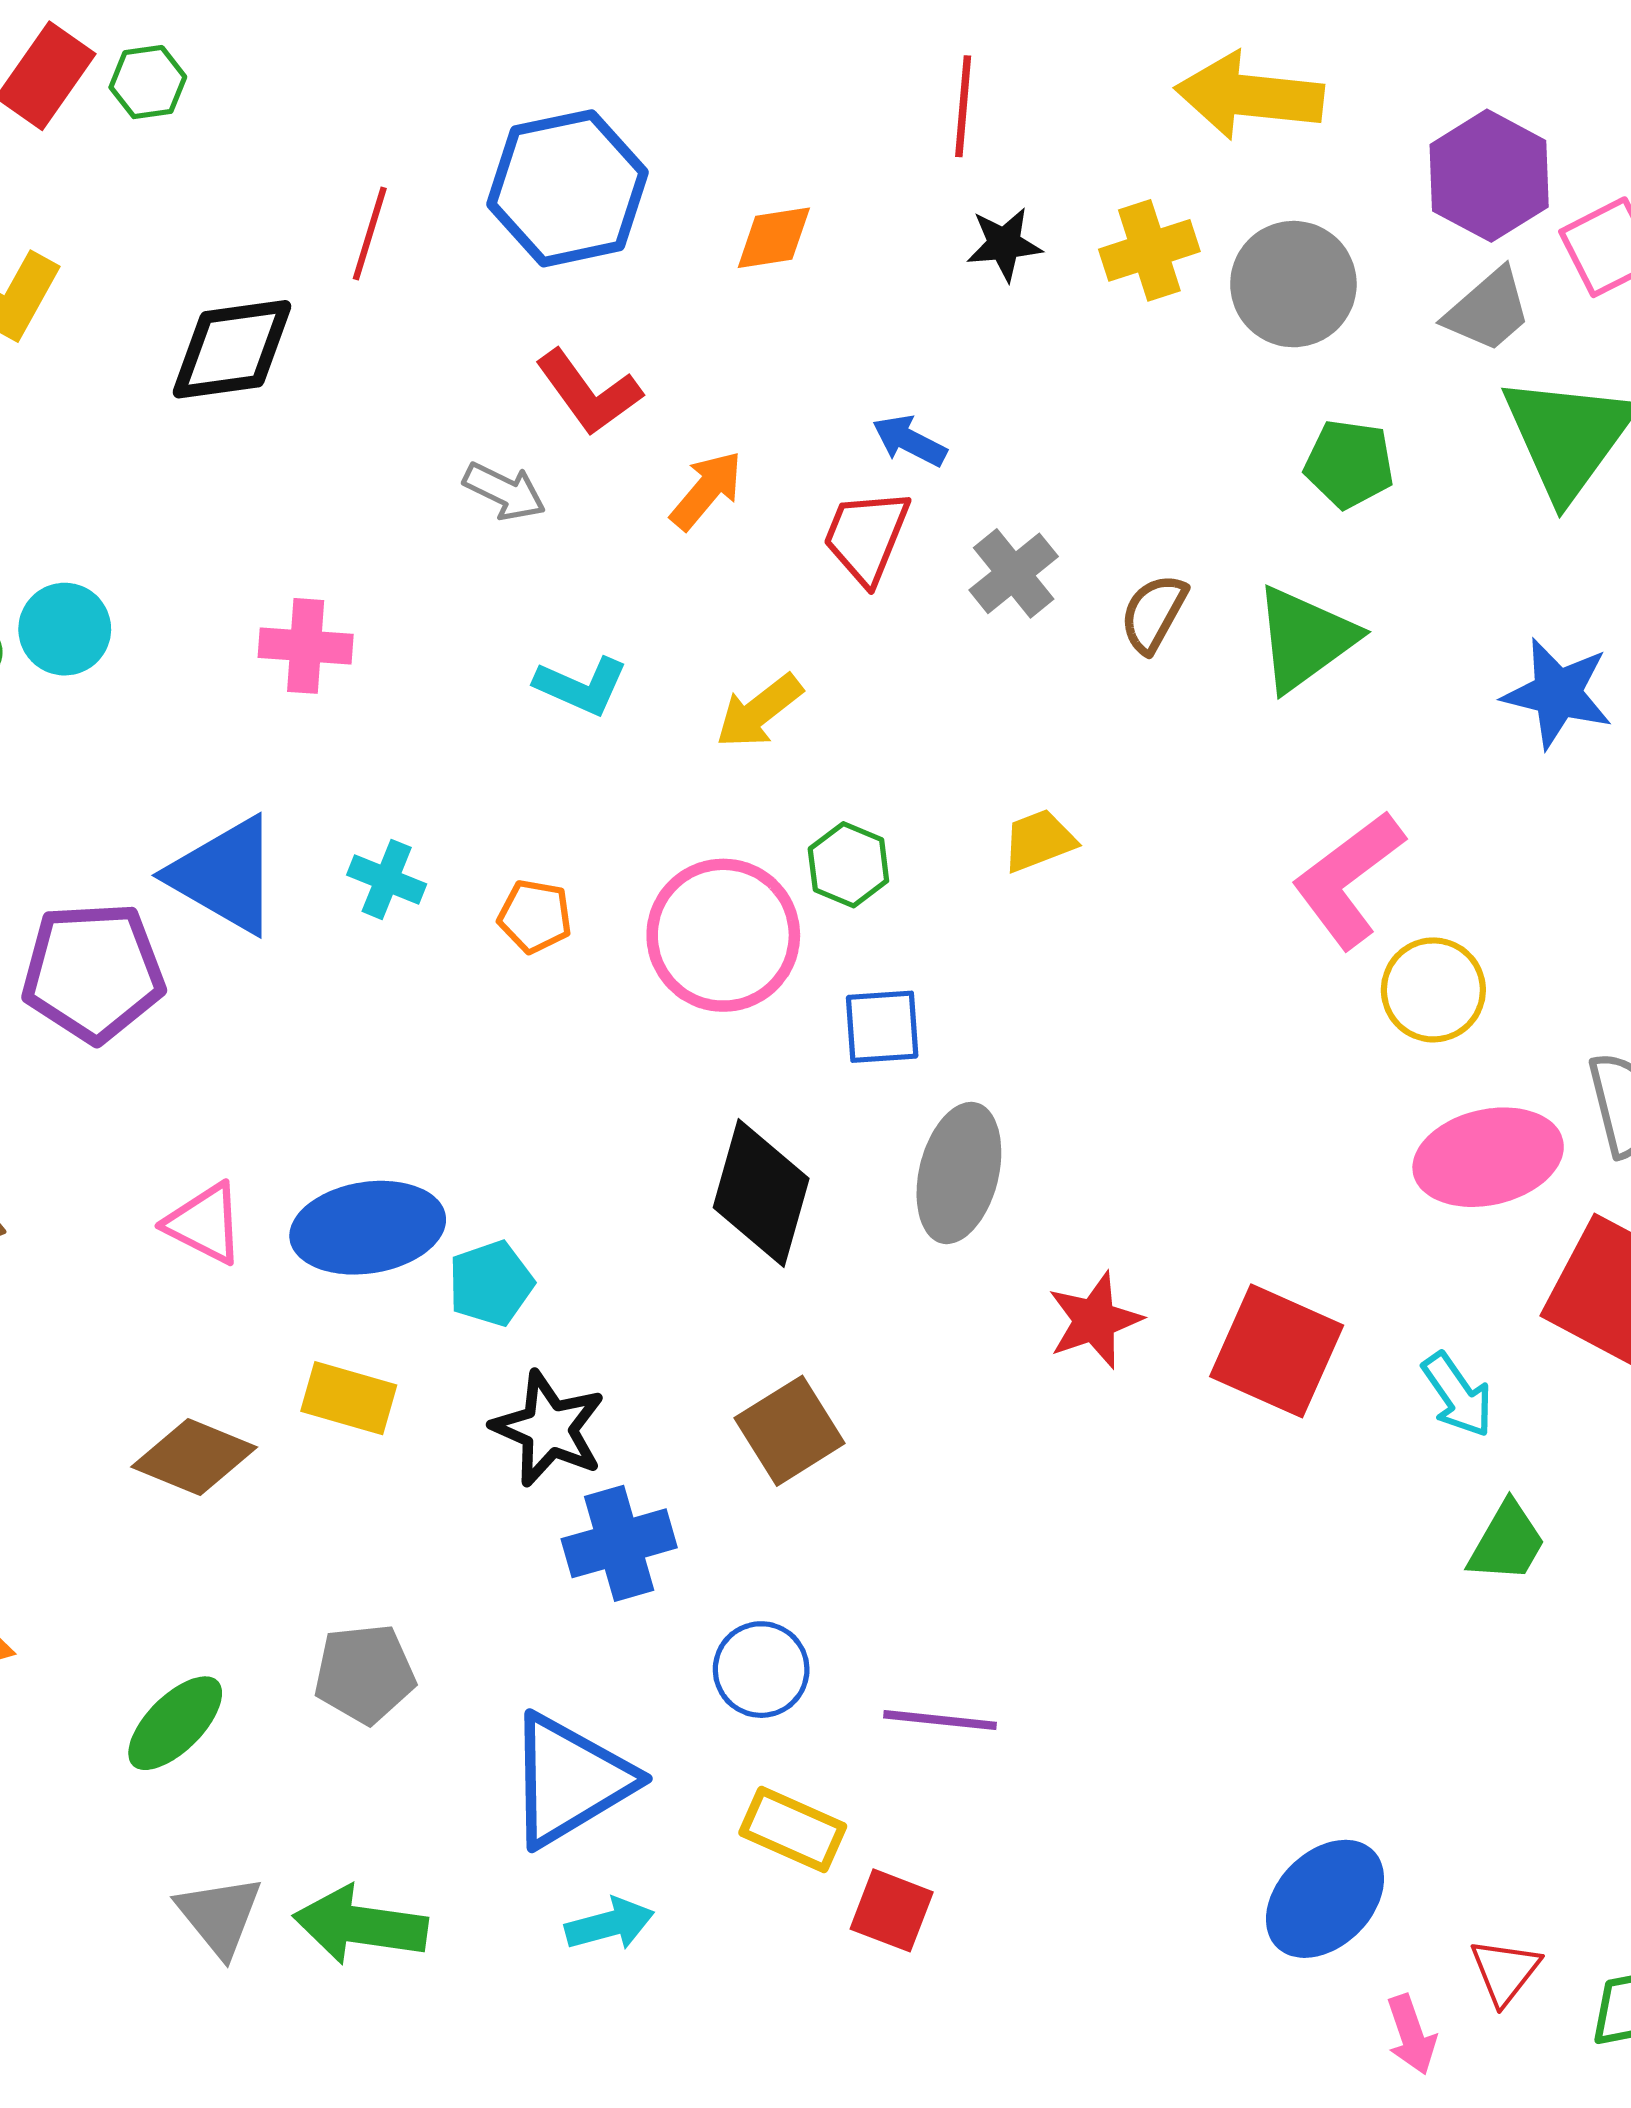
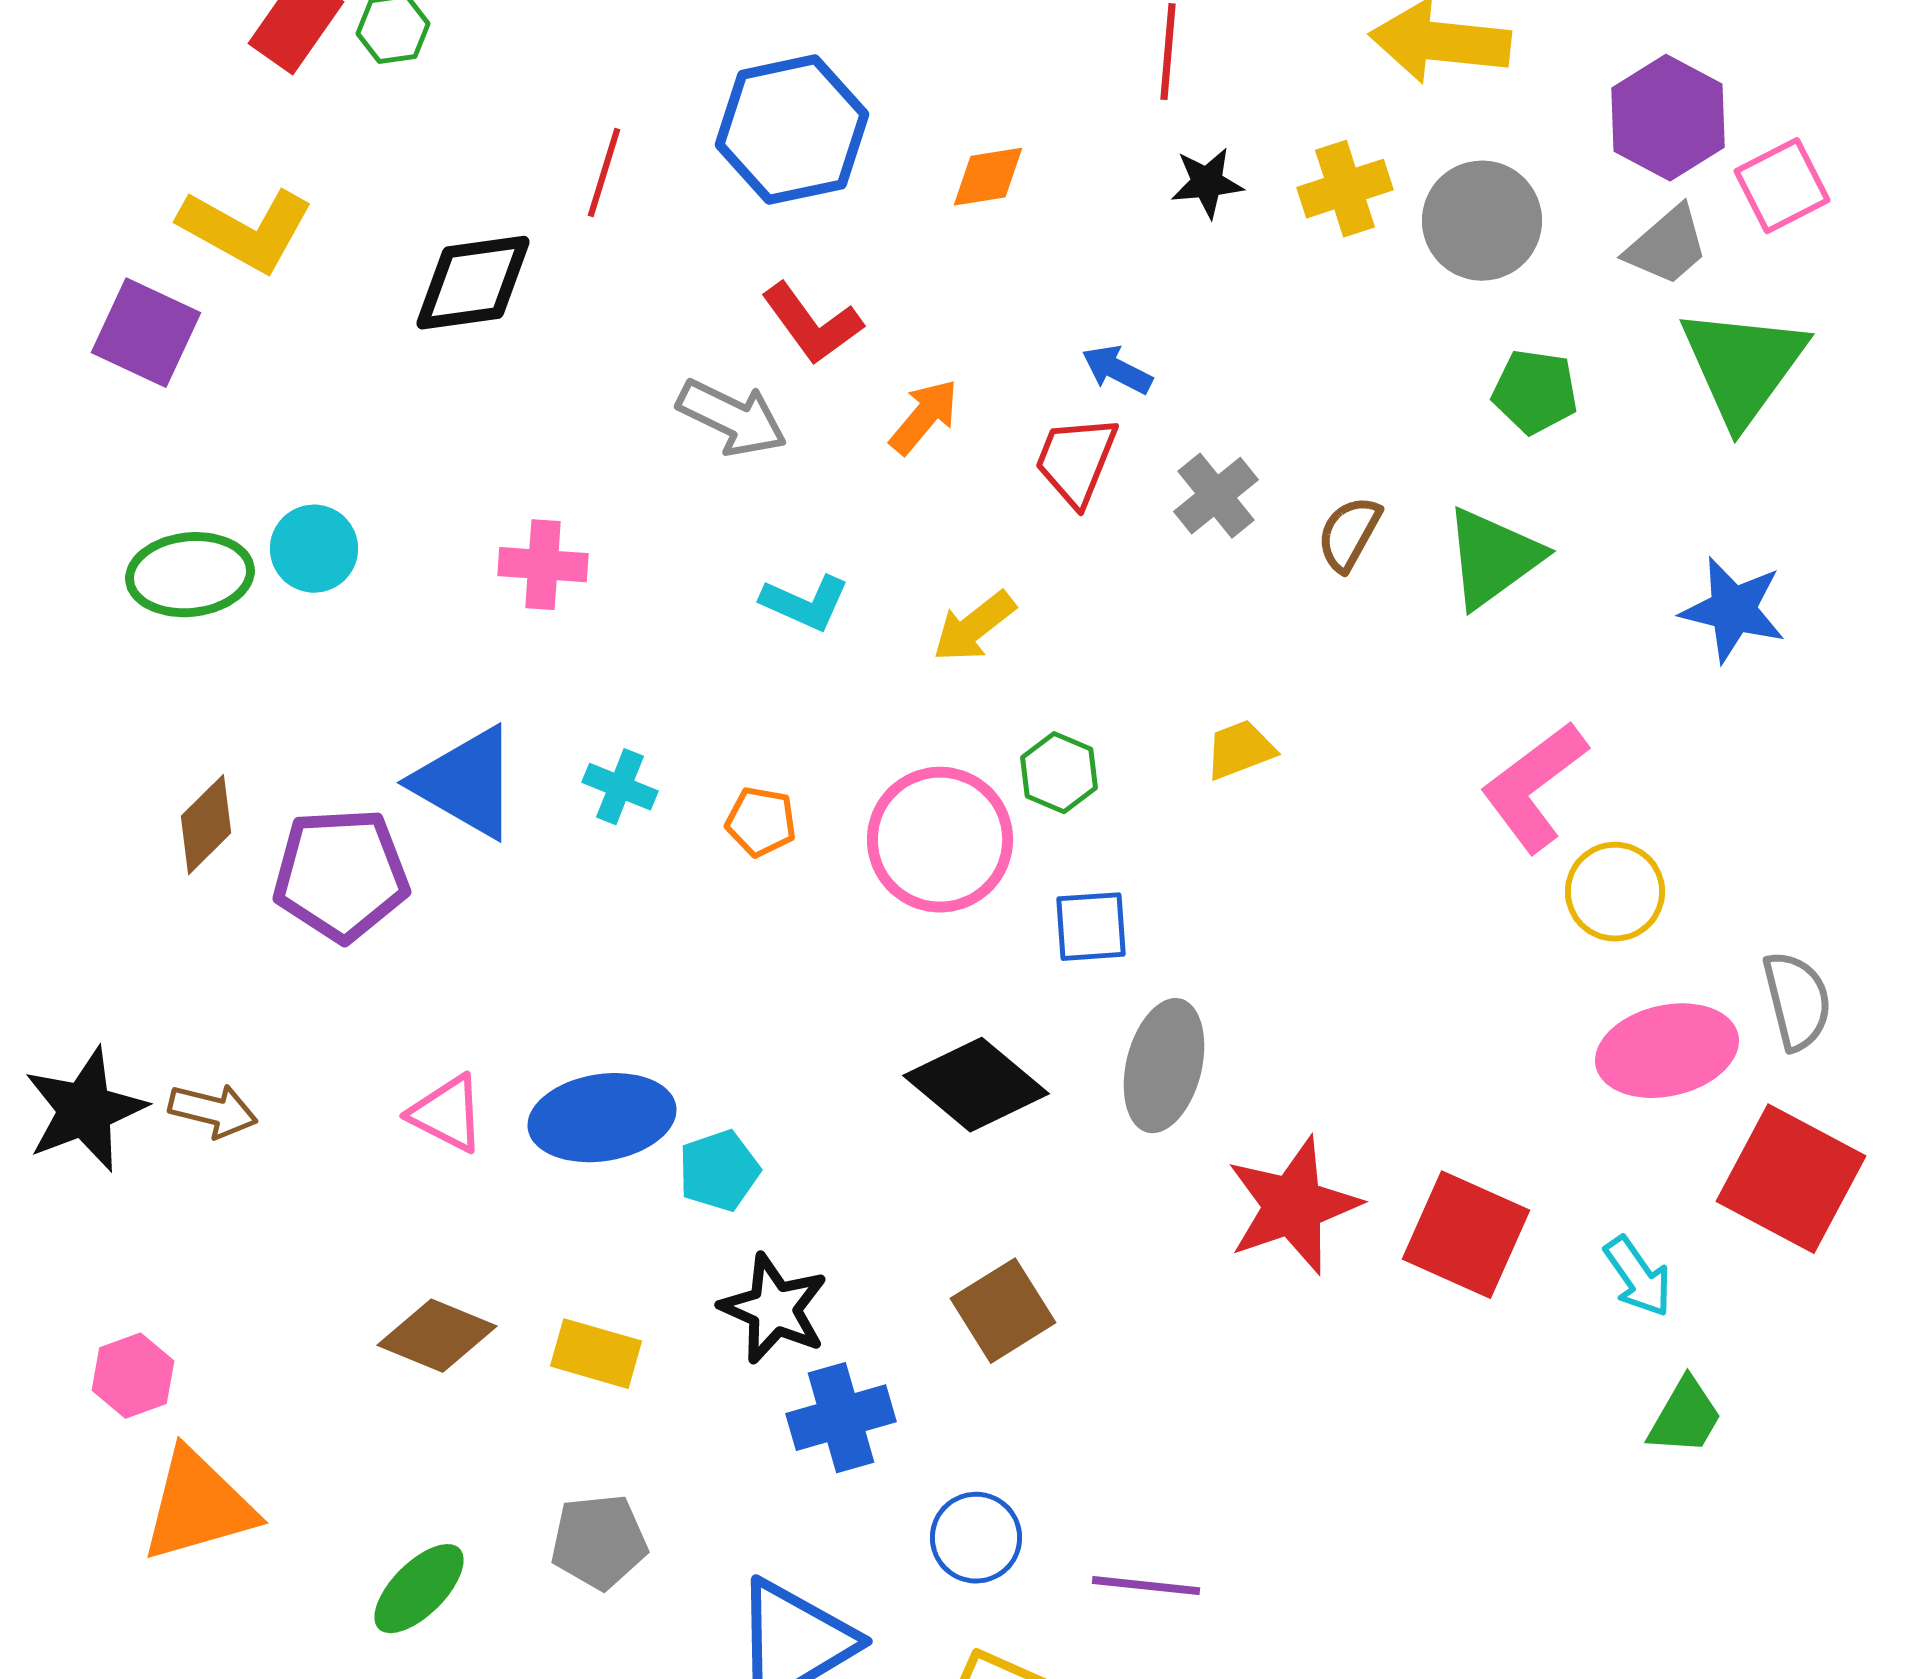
gray arrow: (504, 491) -> (732, 418), size x1.4
black diamond: (761, 1193) -> (976, 1085), turned -66
red star: (1095, 1320) -> (1293, 1206), size x1.5
yellow rectangle: (349, 1398) -> (596, 1354), moved

